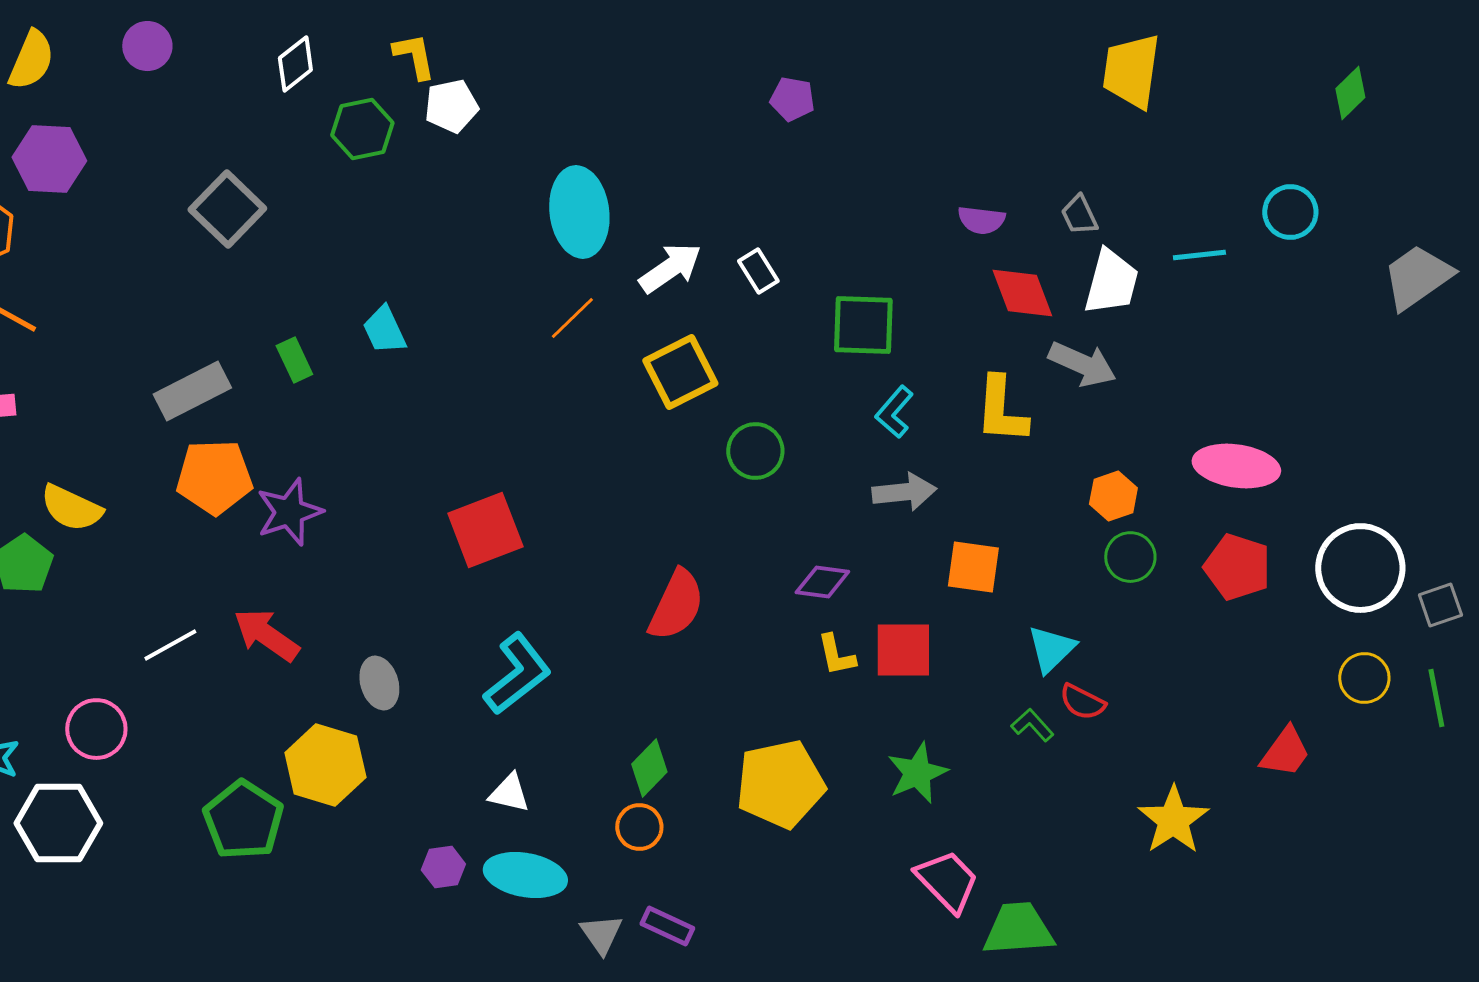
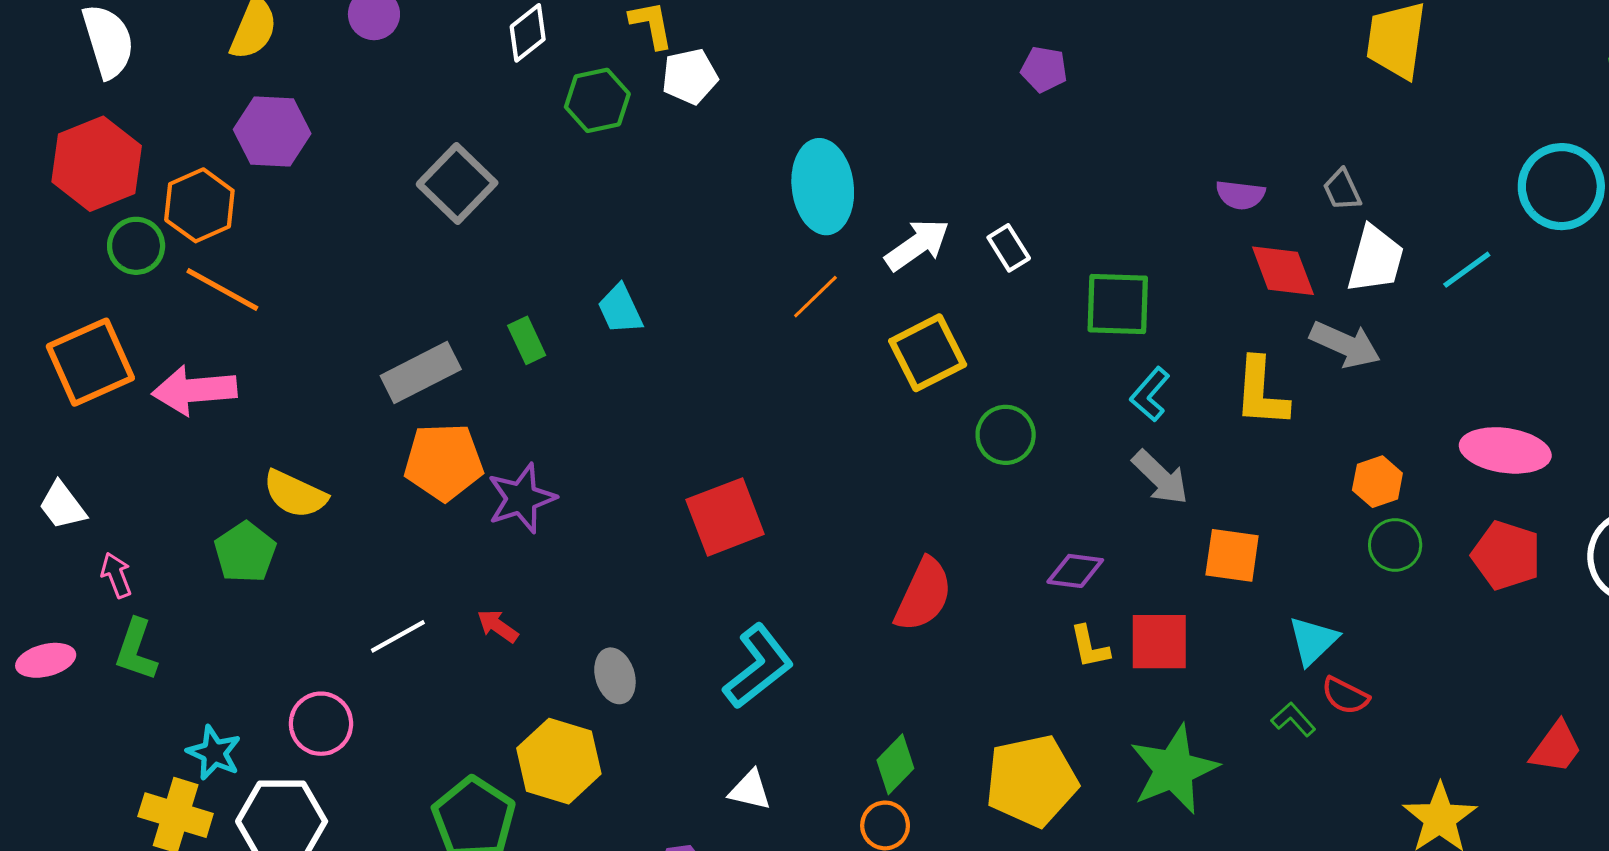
cyan circle: (1290, 212) -> (1561, 187), size x1.5
cyan line: (1199, 255) -> (1467, 270), moved, turned -30
gray arrow: (904, 492) -> (1160, 477), turned 50
red arrow: (266, 635) -> (498, 626), size x0.6
green star: (917, 773) -> (1174, 769), size x1.4

